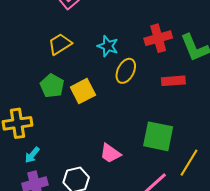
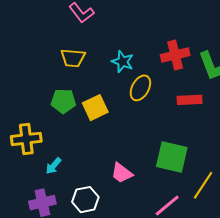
yellow trapezoid: (60, 44) -> (73, 58), turned -145
green pentagon: (52, 86) -> (63, 101), turned -30
cyan arrow: (32, 155) -> (53, 166), moved

